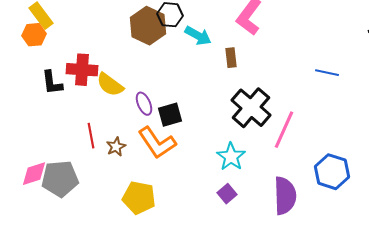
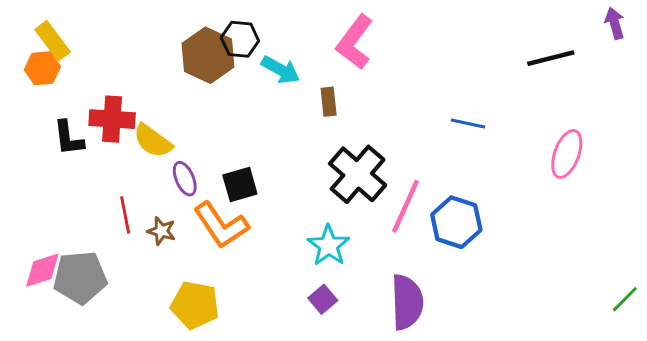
purple ellipse: (144, 104) -> (185, 179), moved
brown star: (116, 147) -> (161, 231), turned -30
blue hexagon: (332, 172) -> (456, 222), moved

